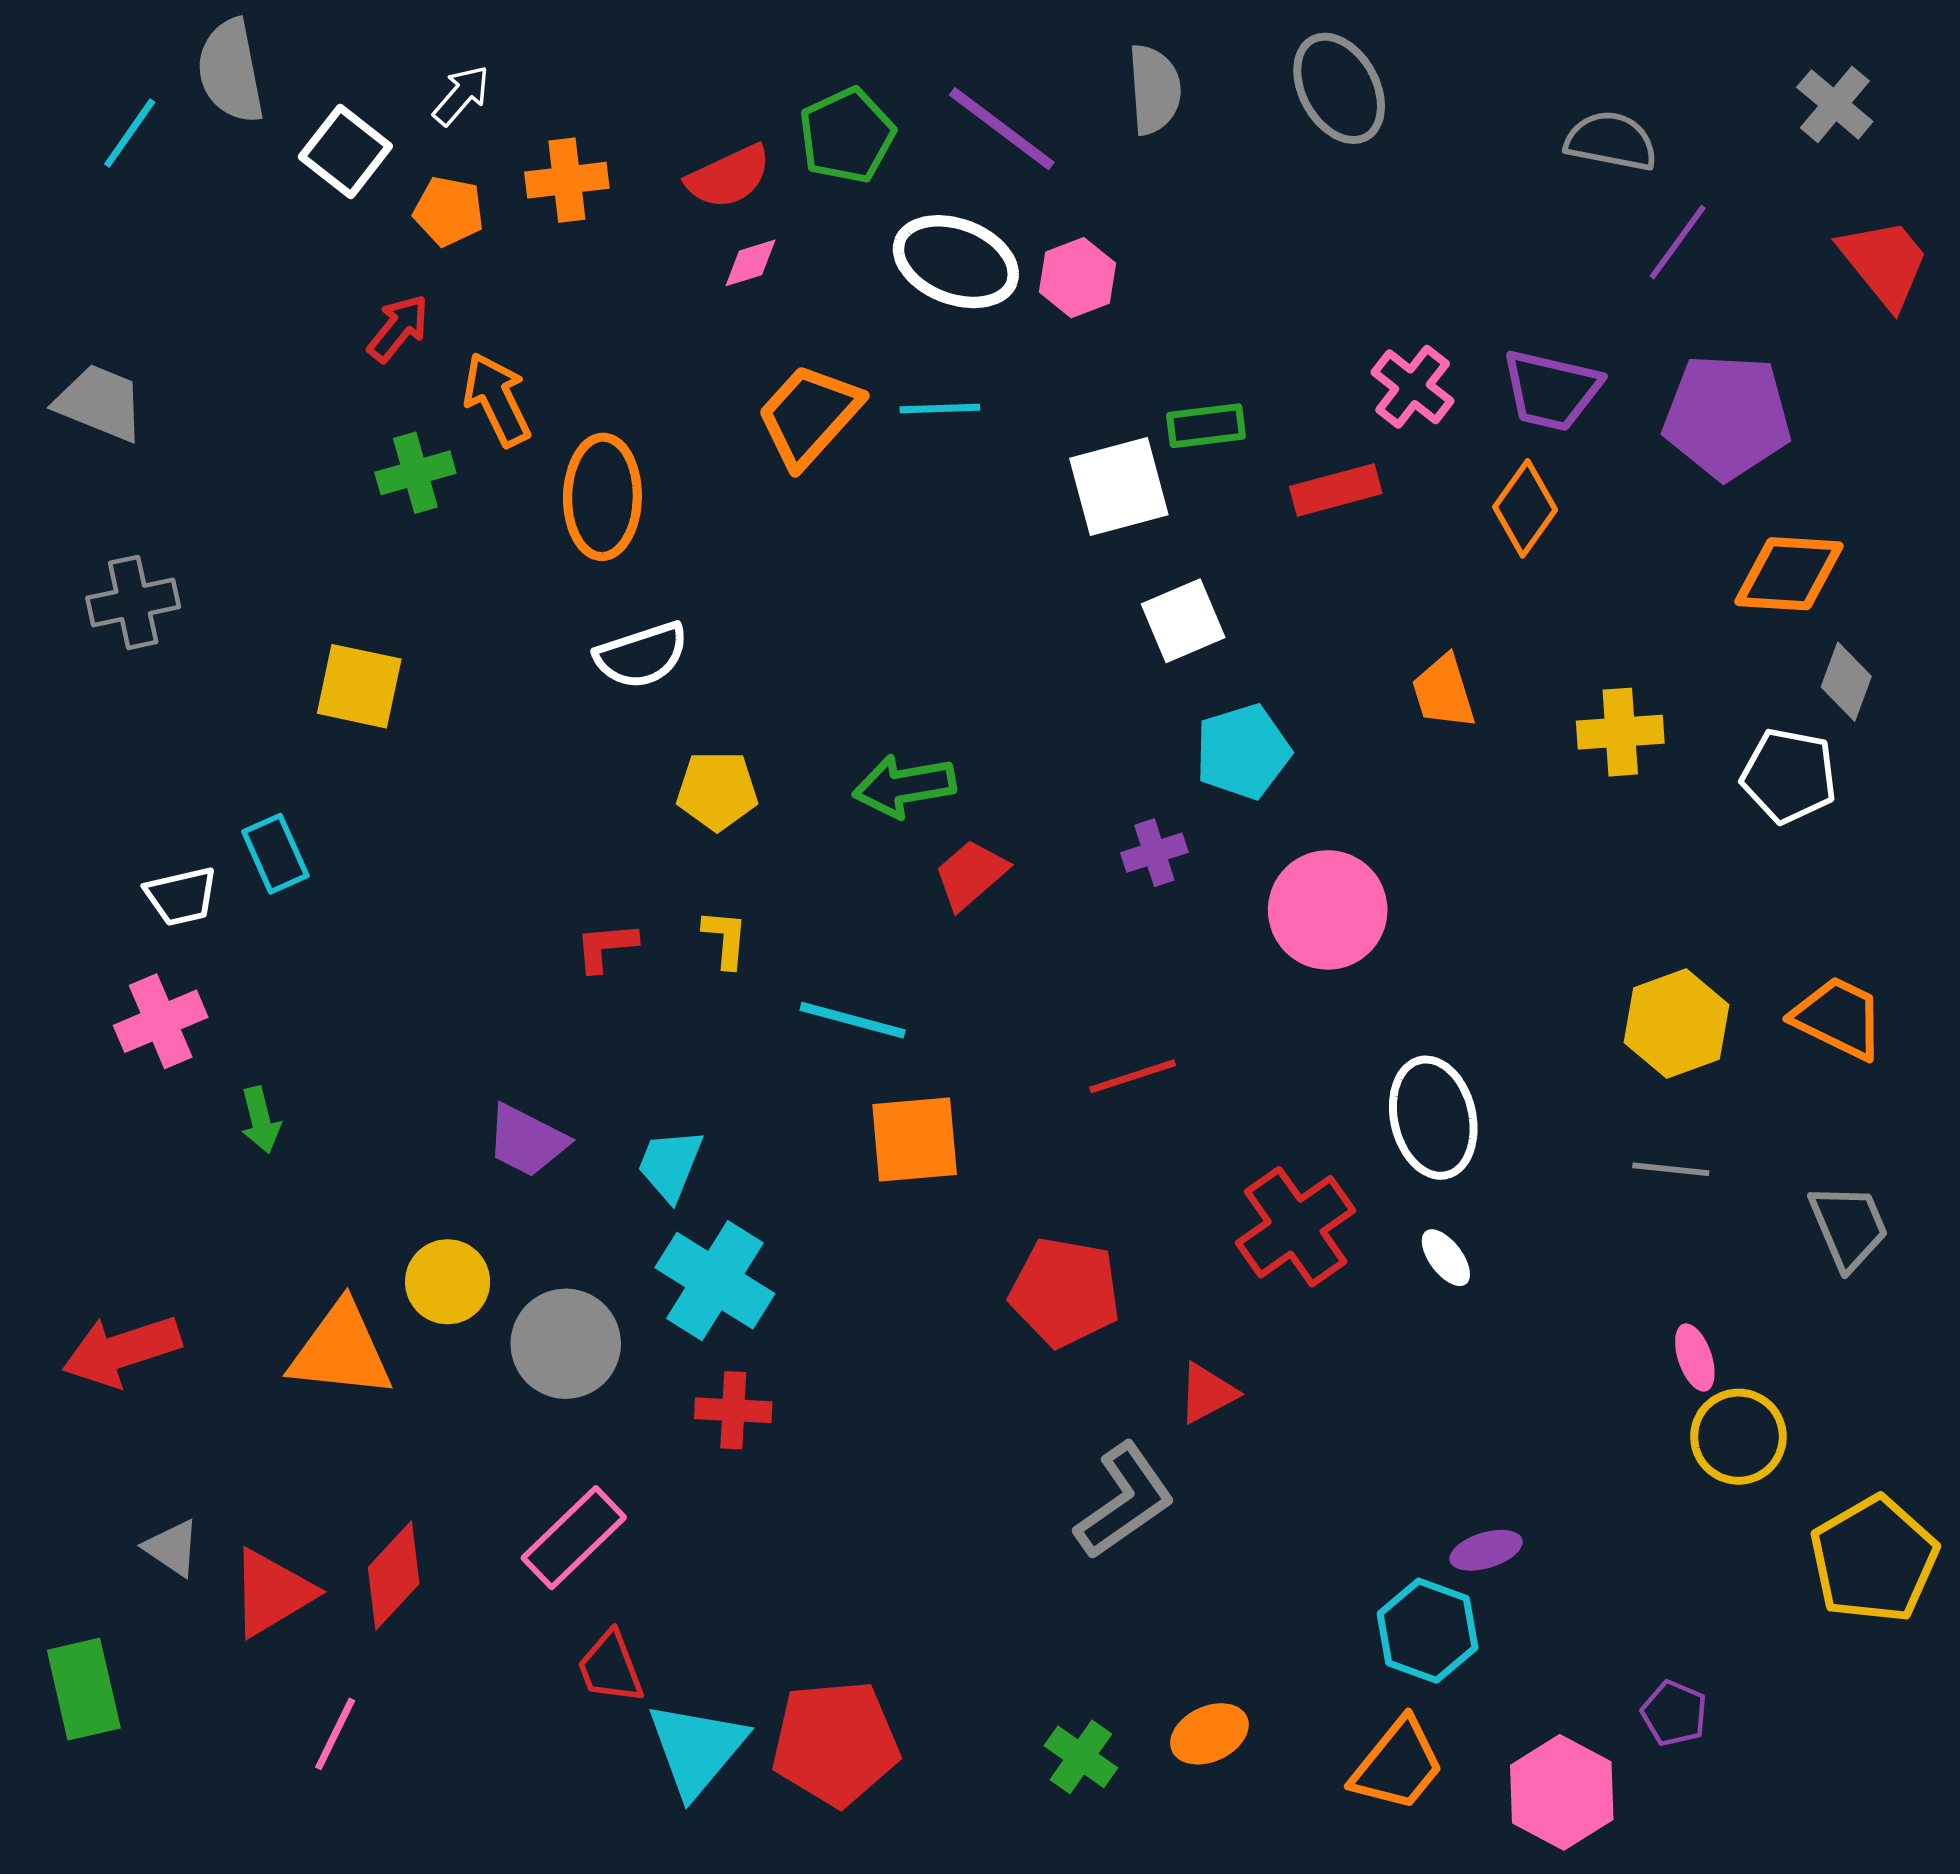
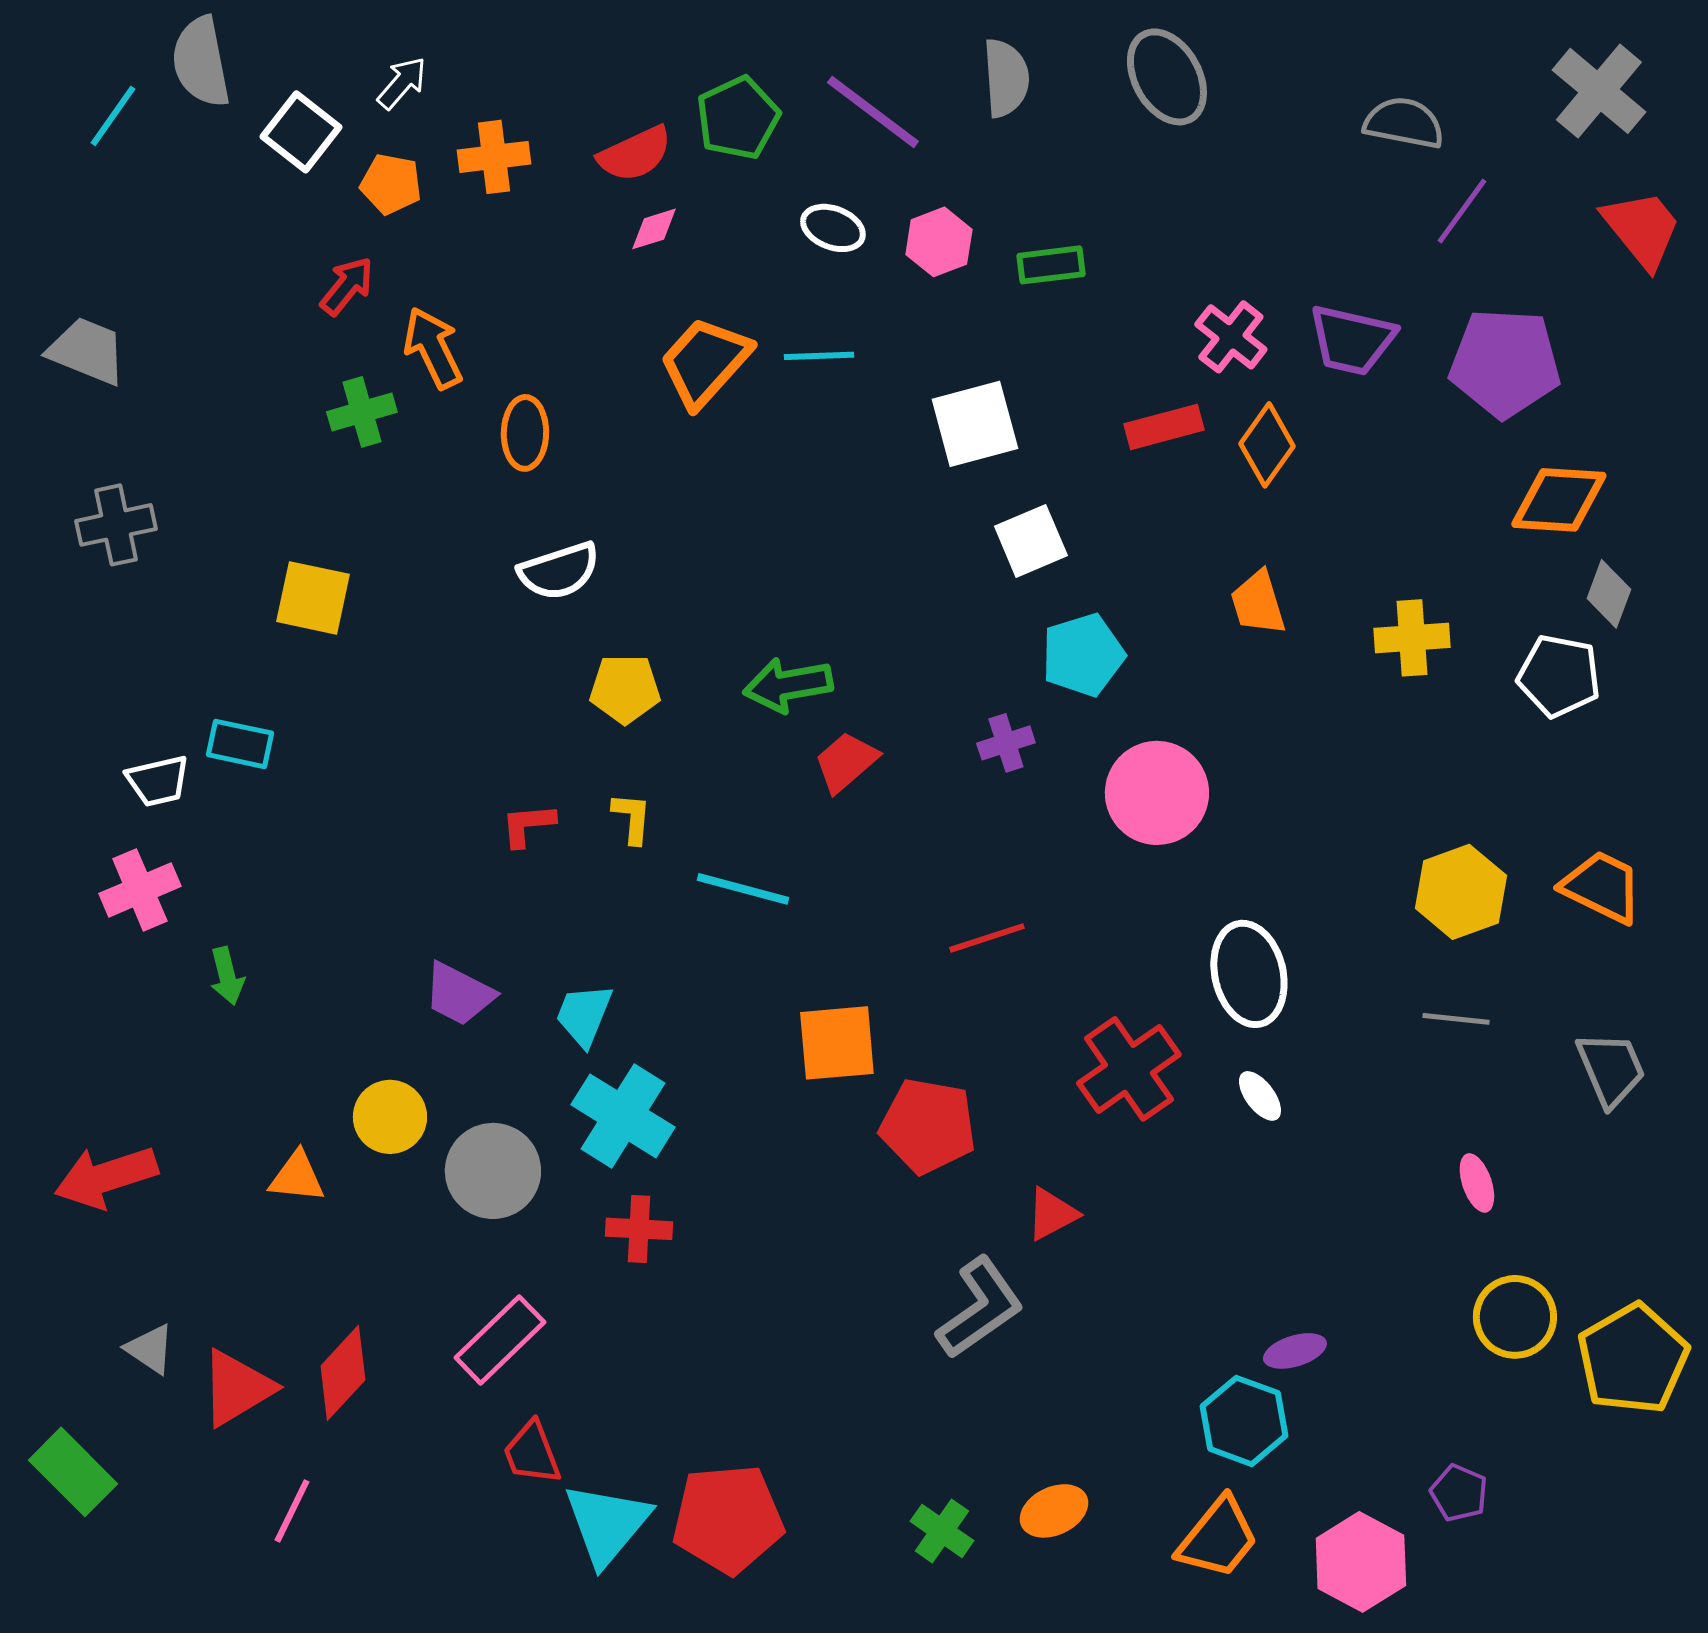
gray cross: (1835, 104) -> (1599, 91), size x1.4
white ellipse: (956, 262) -> (833, 228), size x0.6
green rectangle: (1206, 426) -> (1051, 265), moved
orange ellipse: (602, 497) -> (525, 433), size x0.7
orange diamond: (1525, 508) -> (1267, 445), moved
cyan rectangle: (275, 854) -> (240, 744), turned -54
orange square: (915, 1139) -> (837, 1043), moved
orange triangle: (341, 1351) -> (297, 1177), size x0.6
yellow circle: (1738, 1437) -> (1515, 1317), moved
green rectangle: (84, 1689) -> (73, 1472), turned -32

